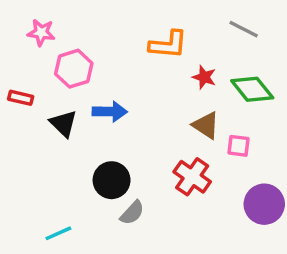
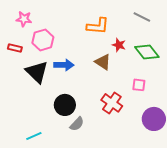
red rectangle: (21, 98) -> (15, 48), moved
black triangle: (63, 124) -> (37, 72), size x1.4
brown triangle: (206, 125) -> (103, 62), moved

